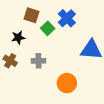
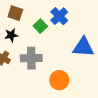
brown square: (31, 15) -> (15, 13), moved
gray cross: (38, 61) -> (31, 58), size x1.5

